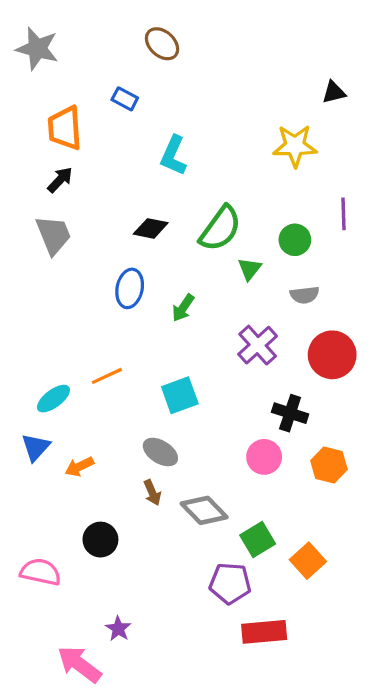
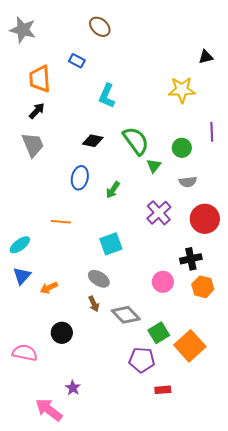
green semicircle: (220, 228) -> (136, 141), turned -72
orange line: (107, 376) -> (61, 222), moved, turned 30
cyan ellipse: (53, 399) -> (20, 245), moved
black cross: (290, 413) -> (191, 259), moved, turned -30
orange square: (308, 561) -> (190, 346), size x1.4
red rectangle: (264, 632) -> (163, 390), size x0.6

